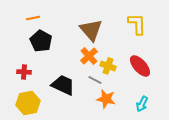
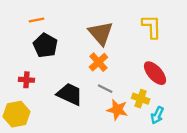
yellow cross: (108, 66) -> (141, 99), moved
yellow hexagon: (28, 103) -> (16, 114), moved

